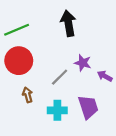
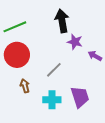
purple star: (83, 63) -> (75, 42), moved
purple arrow: (105, 76) -> (95, 56), moved

